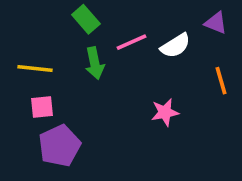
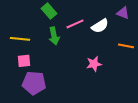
orange line: (221, 81) -> (126, 46), turned -63
purple pentagon: (60, 146) -> (34, 83), turned 30

